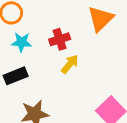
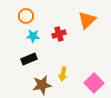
yellow arrow: (70, 64) -> (63, 74), moved, turned 152

